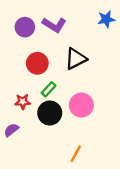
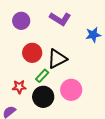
blue star: (106, 19) -> (93, 35), moved
purple L-shape: (54, 25) -> (60, 19), moved
black triangle: (76, 59) -> (57, 59), moved

